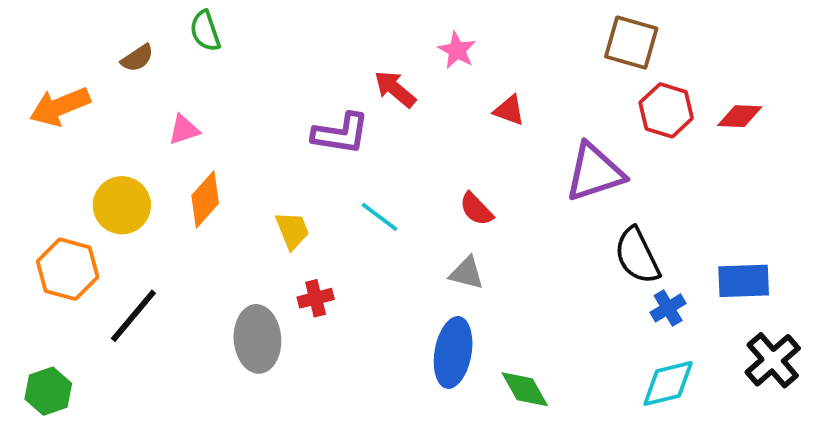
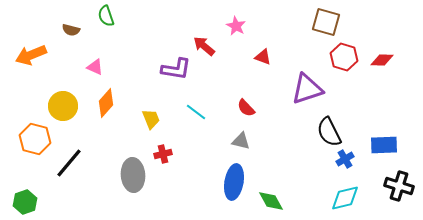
brown semicircle: (137, 58) -> (71, 30), turned 48
pink triangle: (184, 130) -> (95, 67), turned 42
black cross: (773, 360) -> (399, 186), turned -32

